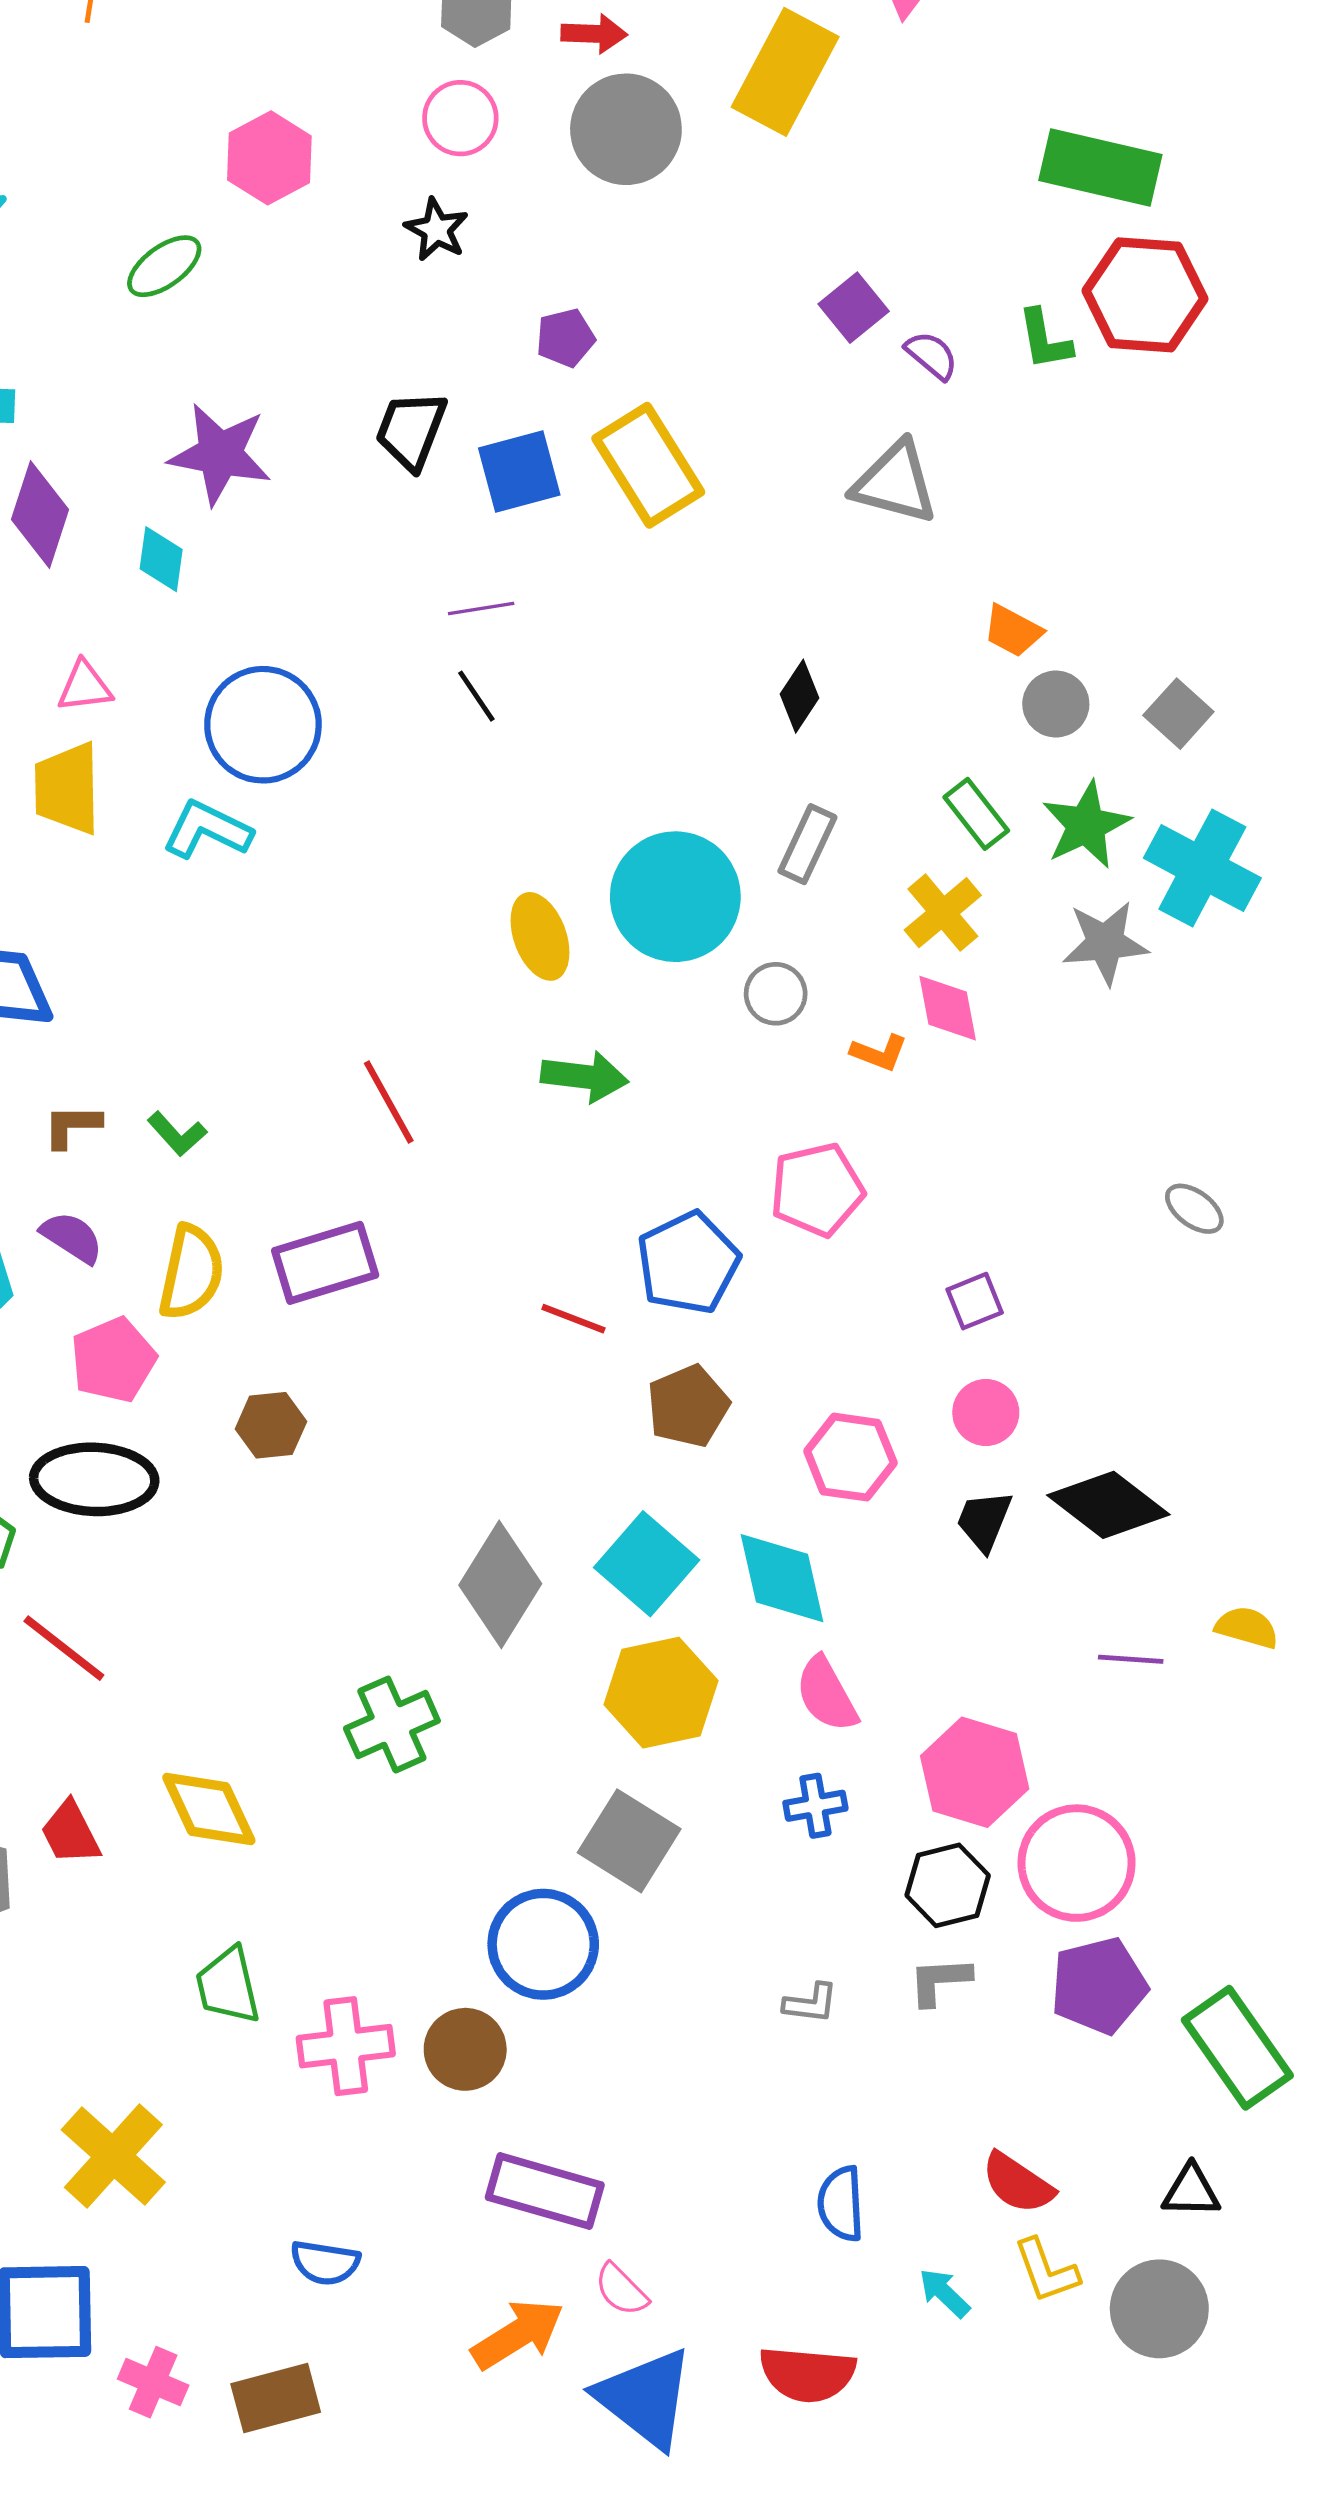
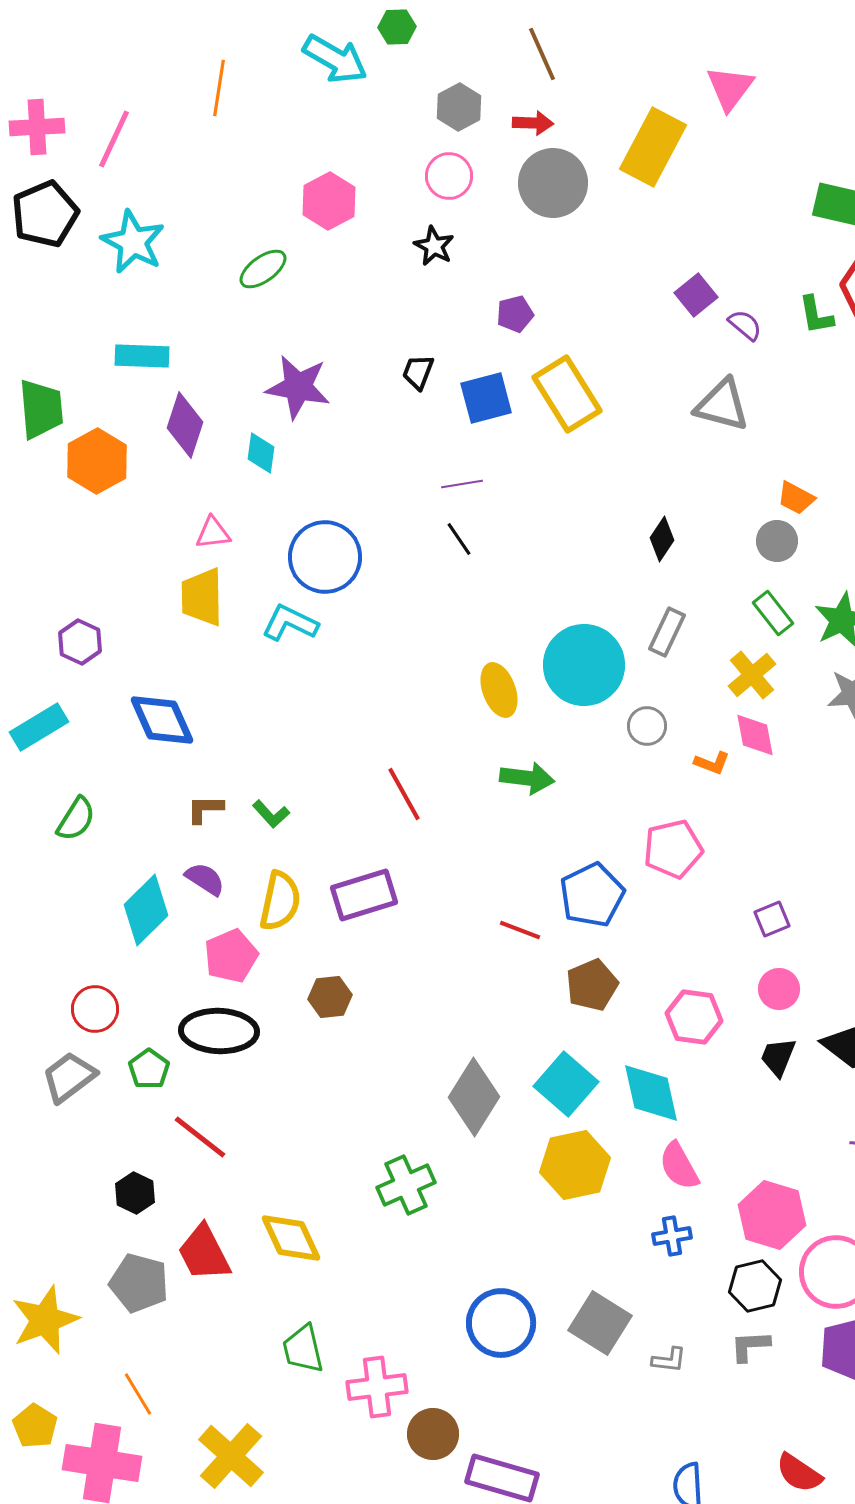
black trapezoid: (411, 430) -> (418, 372), size x0.7
gray circle: (1056, 704) -> (777, 541), moved
red trapezoid: (70, 1833) -> (204, 1253), size x1.4
gray square: (629, 1841) -> (600, 1323), moved
brown circle: (465, 2049) -> (433, 1434), moved

